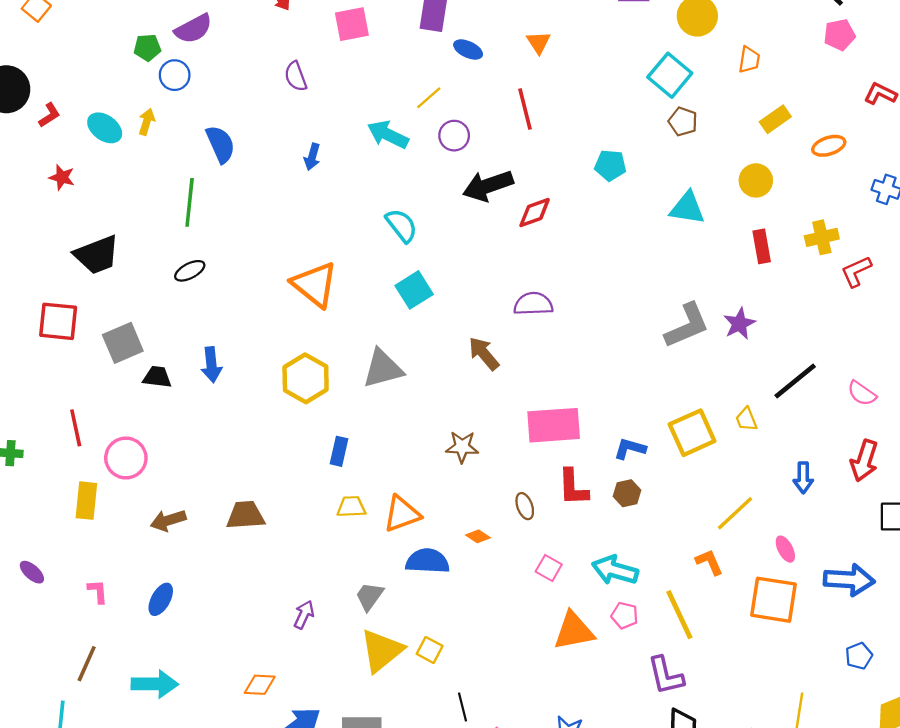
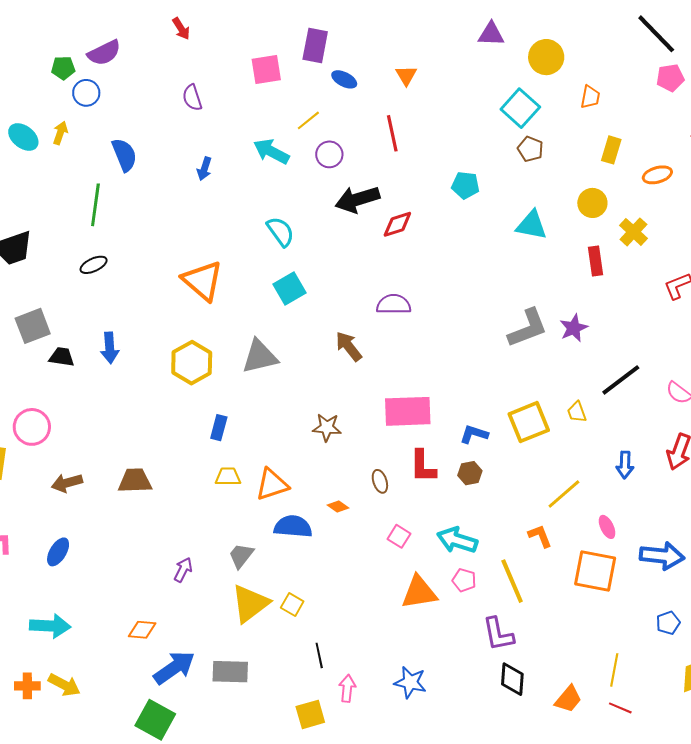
pink square: (352, 24) -> (266, 70), moved
yellow rectangle: (775, 119) -> (611, 150), turned -40
yellow cross: (822, 237) -> (633, 232), moved, turned -36

